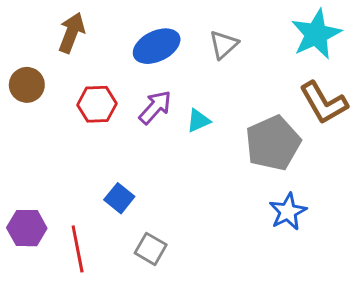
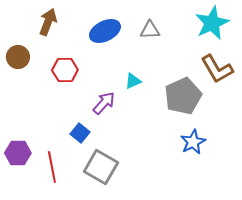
gray triangle: (224, 45) -> (150, 30), turned 40
purple arrow: (155, 107) -> (104, 103), moved
gray square: (151, 249) -> (101, 167), size x1.6

